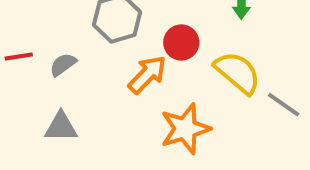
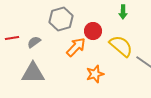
gray triangle: (61, 127) -> (33, 73), size x1.4
orange star: (185, 129) -> (95, 74), size x0.7

